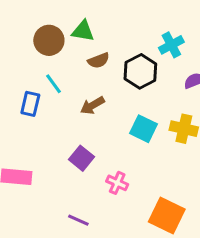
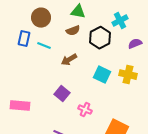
green triangle: (83, 31) -> (78, 12), moved
cyan line: (54, 84) -> (44, 46), turned -32
blue rectangle: (30, 104) -> (24, 39), moved

